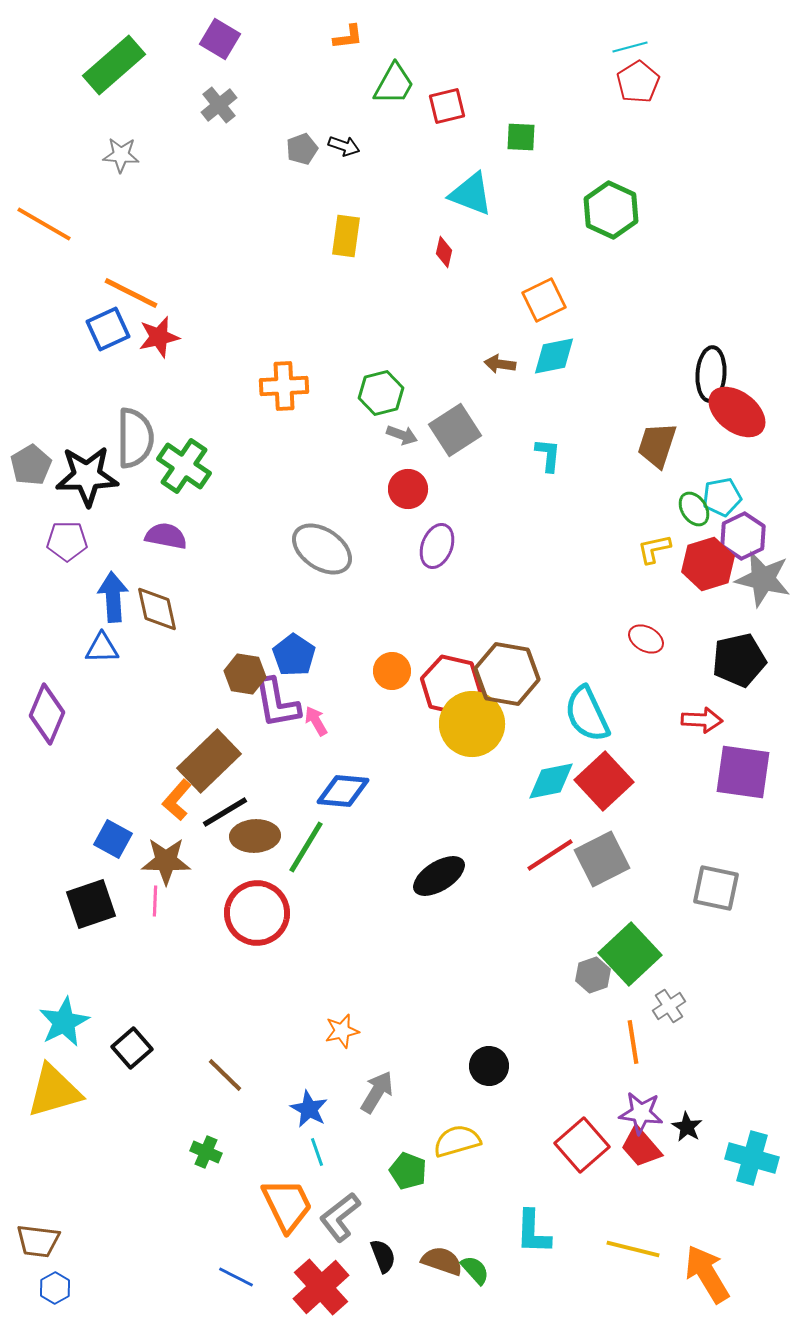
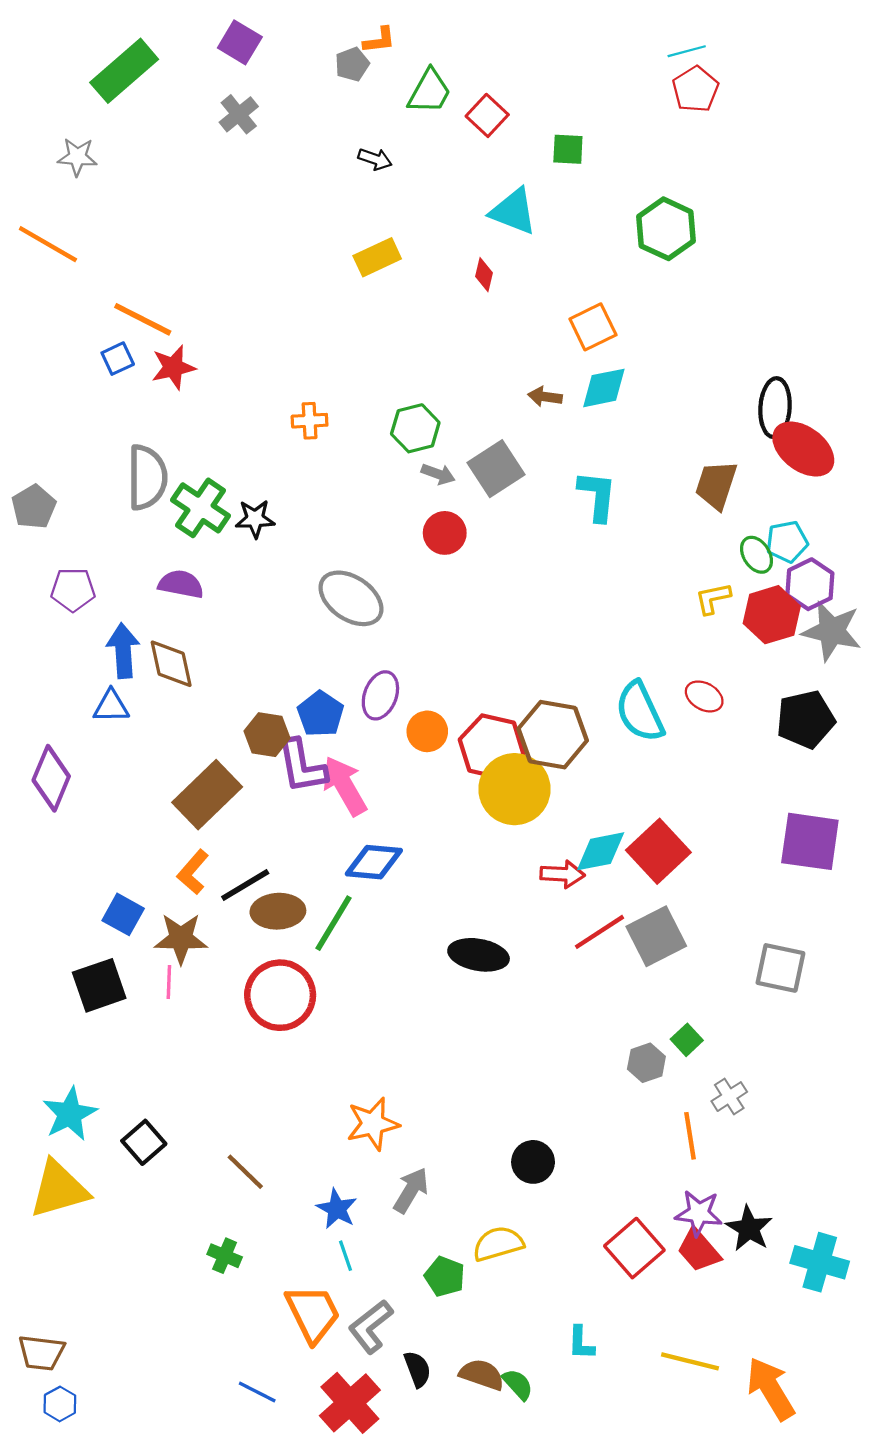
red square: (447, 106) -> (487, 115), turned -33
gray pentagon: (302, 149) -> (352, 64), moved
gray star: (121, 155) -> (77, 157), moved
yellow rectangle: (346, 236) -> (377, 257), turned 57
blue square: (108, 329) -> (118, 359), size x0.7
orange cross: (284, 386) -> (310, 421), size x0.7
cyan L-shape: (548, 455) -> (597, 496), size x1.4
black star: (87, 476) -> (255, 519), moved, size x0.6
purple ellipse: (437, 546) -> (380, 695), moved
cyan semicircle: (587, 714) -> (640, 712), moved
red arrow: (702, 720) -> (562, 874), moved
pink arrow: (316, 721) -> (344, 786), size x1.8
brown rectangle: (209, 761) -> (207, 795), moved
black ellipse: (439, 876) -> (479, 955), turned 42
green square: (630, 954) -> (687, 1040), size x0.5
orange star: (342, 1031) -> (373, 1124), size x1.4
black star: (687, 1127) -> (749, 1228), size x1.4
cyan L-shape: (533, 1232) -> (581, 1343), size x0.7

